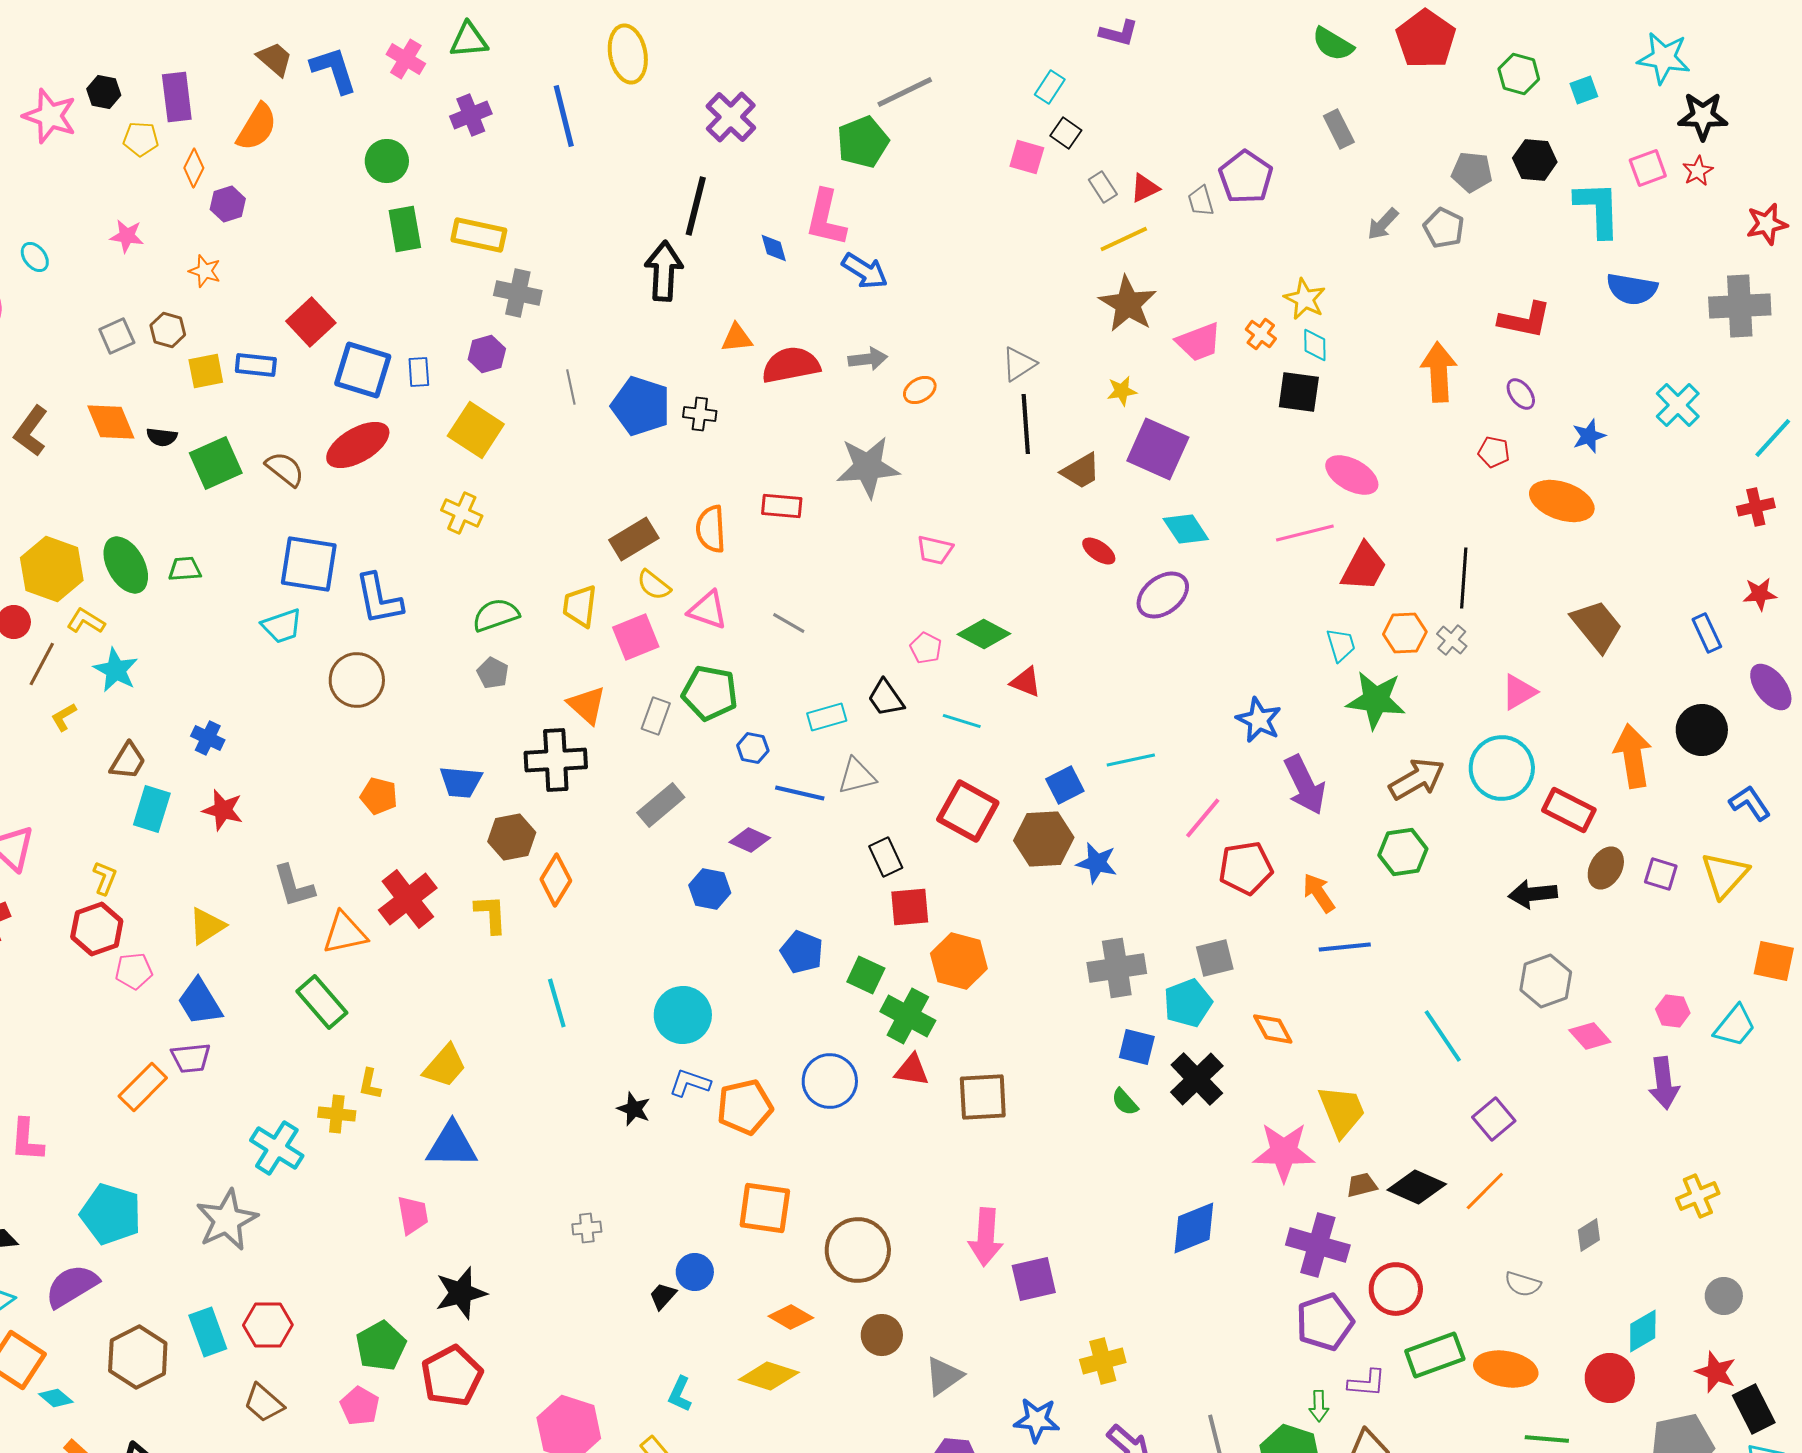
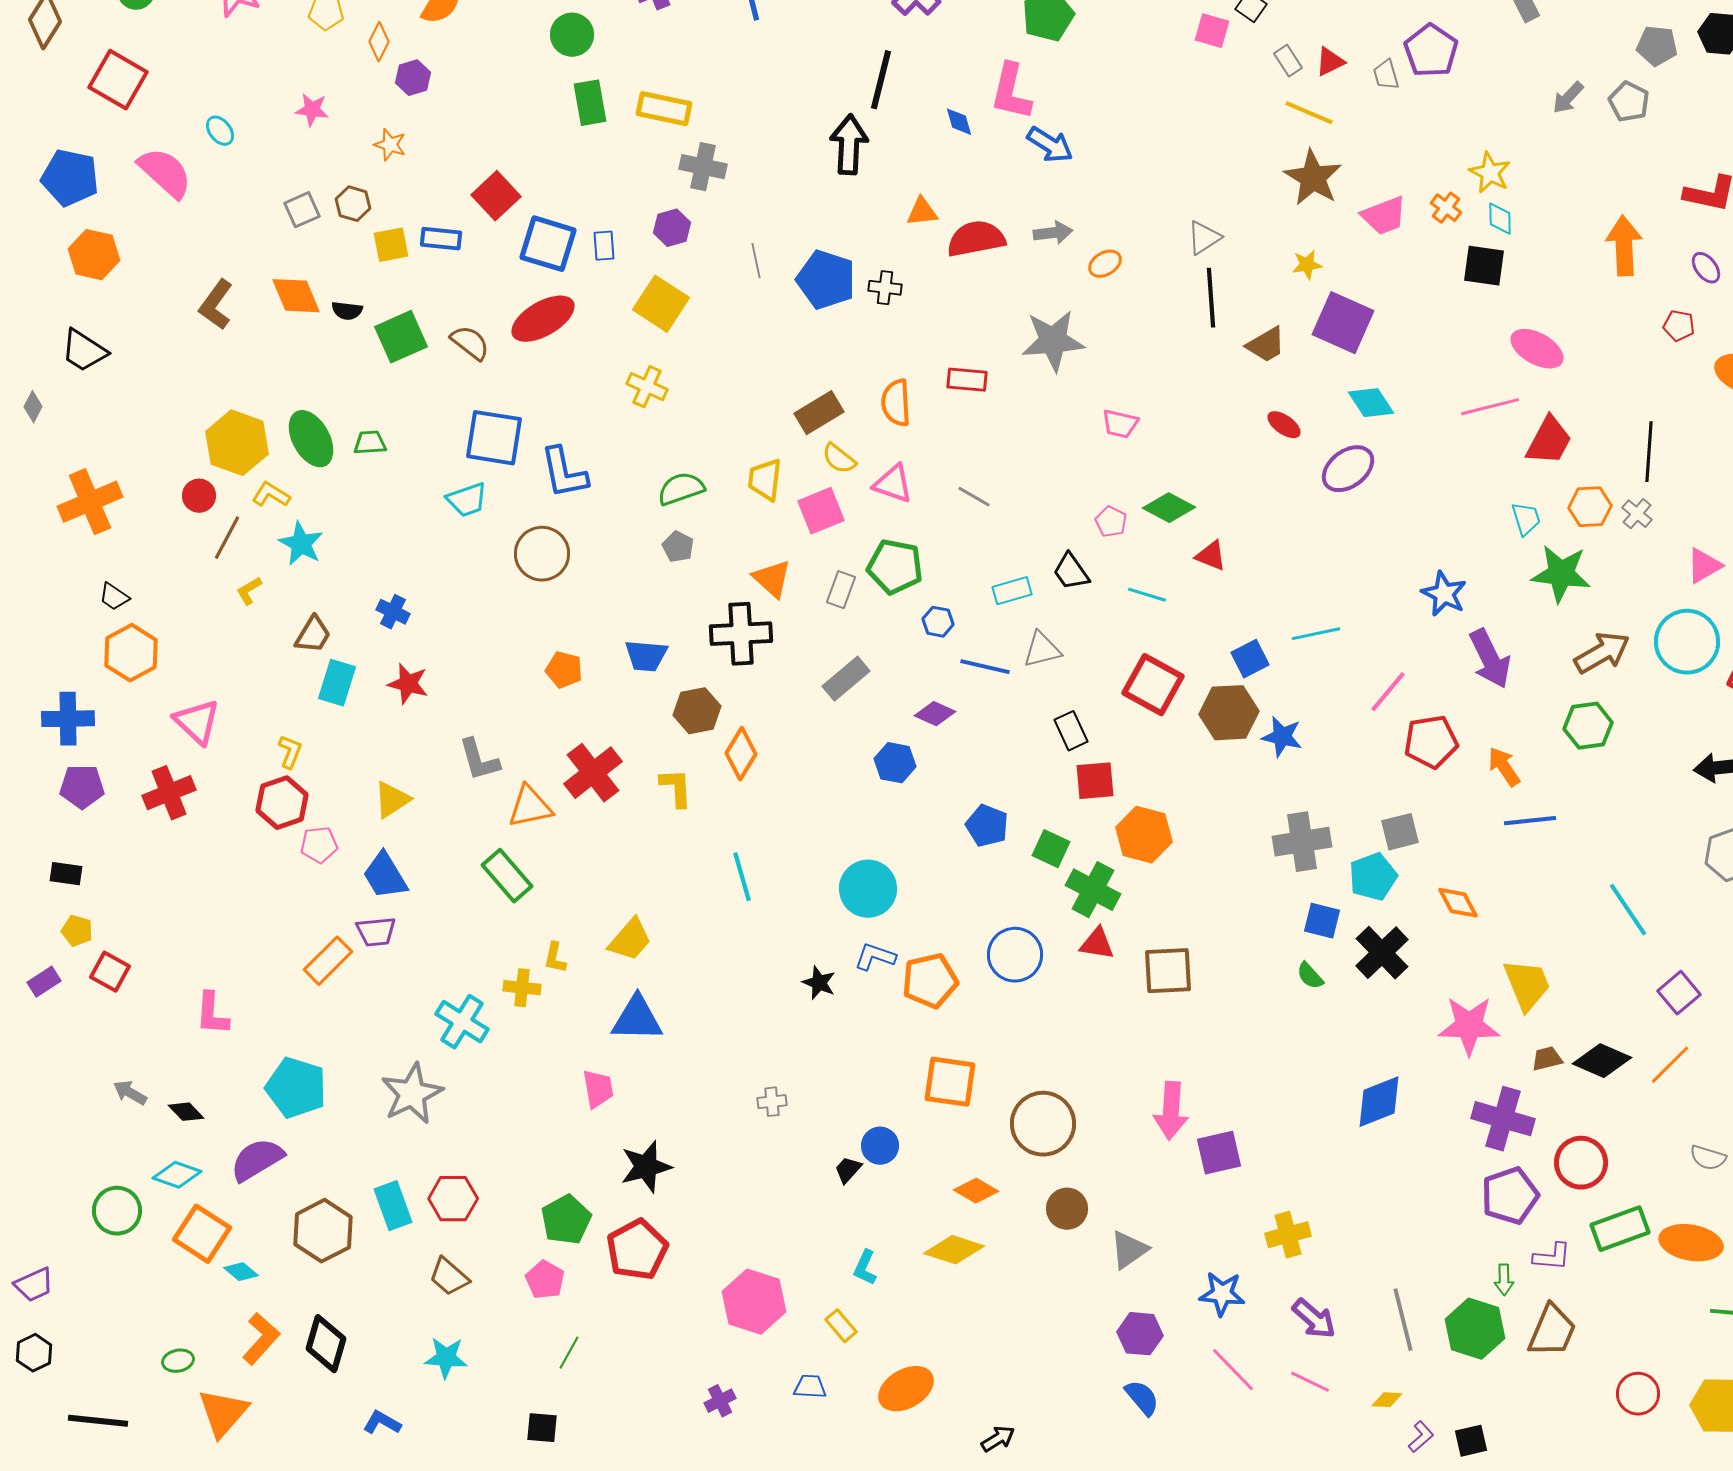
yellow line: (1124, 239) -> (1309, 113), turned 48

